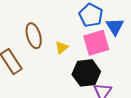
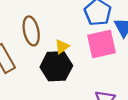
black hexagon: (86, 73) -> (56, 66), moved

